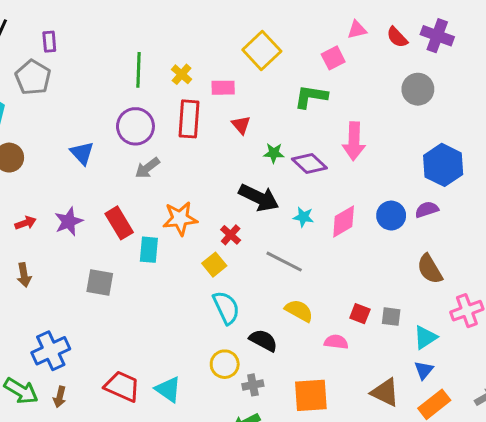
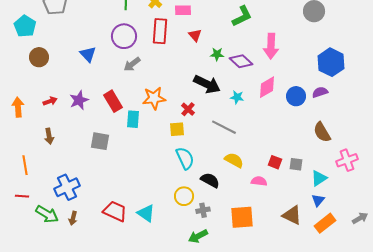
green L-shape: (311, 97) -> (242, 16), turned 145
pink diamond: (344, 221) -> (267, 87), moved
yellow square: (214, 265) -> (177, 129), turned 35

